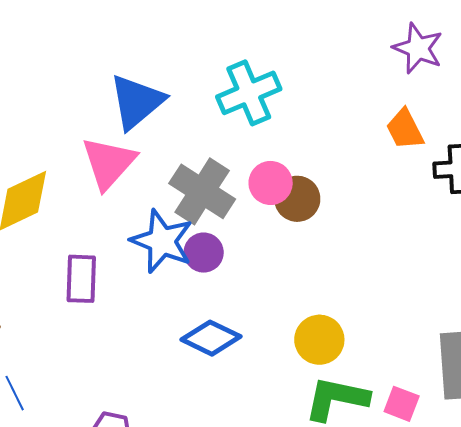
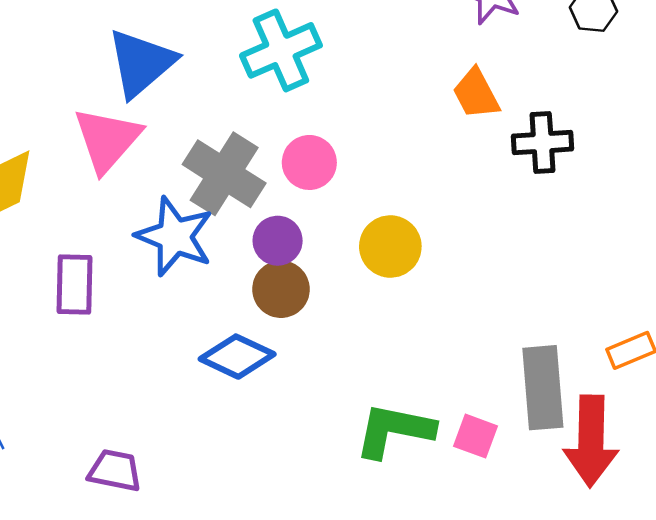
brown circle: (297, 199) -> (281, 289), moved
purple circle: (204, 253) -> (278, 241), moved
yellow circle: (319, 340) -> (390, 247), moved

